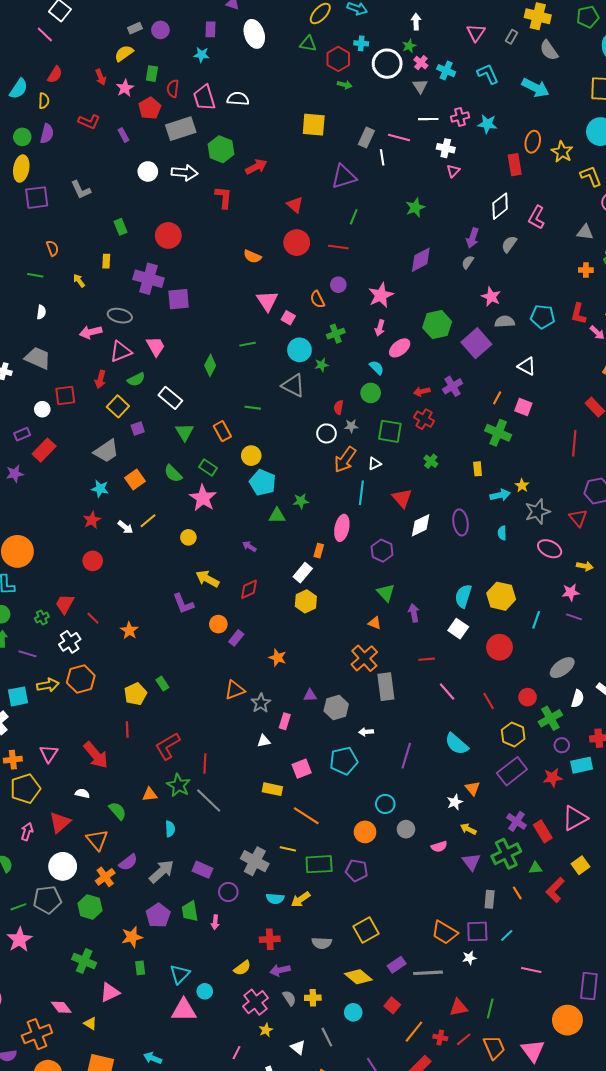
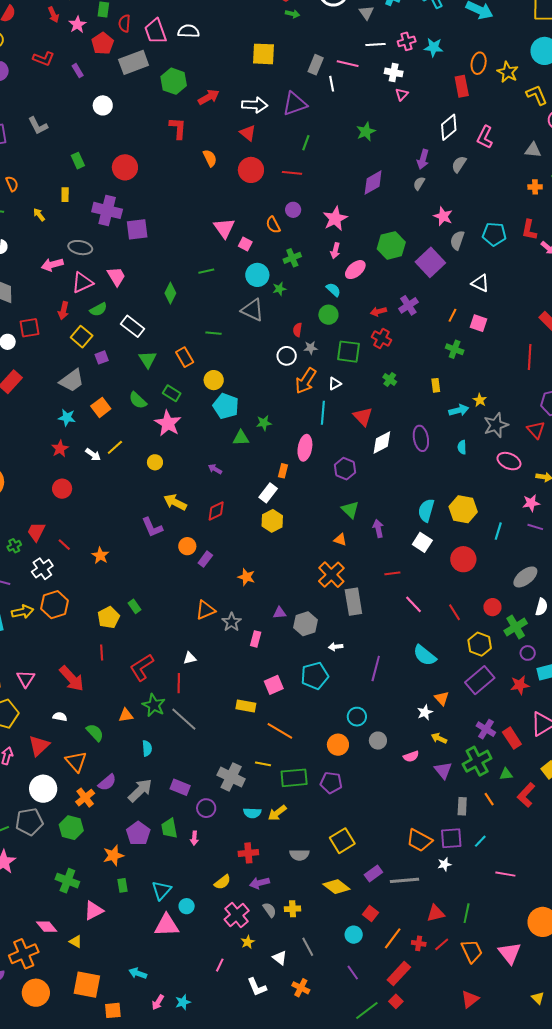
white arrow: (185, 173) -> (255, 105), moved
orange semicircle: (252, 256) -> (210, 158), moved, turned -138
gray semicircle: (505, 322) -> (457, 240), turned -66
green cross: (498, 433) -> (455, 349), size x0.7
white triangle: (264, 741) -> (190, 658), moved
cyan circle: (353, 1012) -> (354, 935), moved

